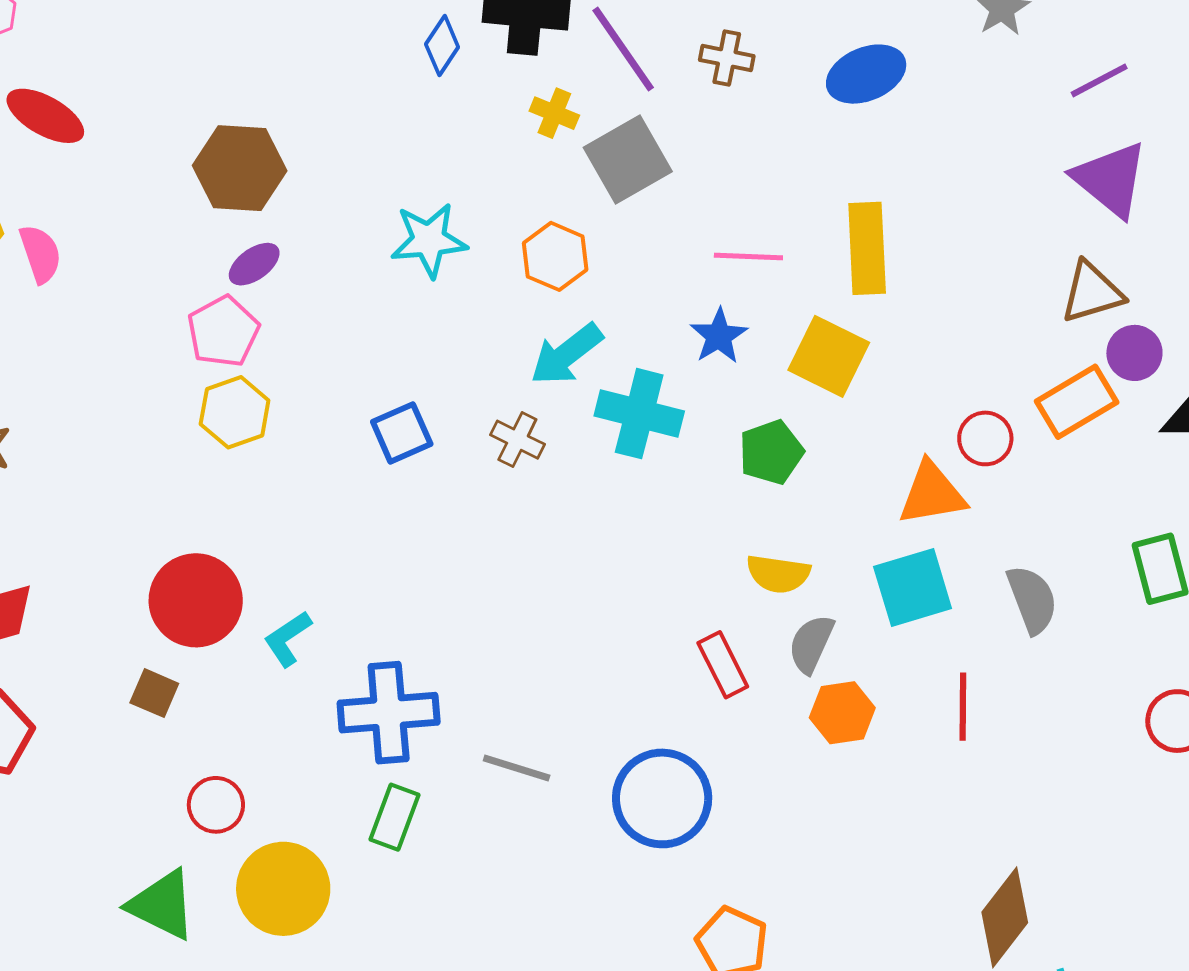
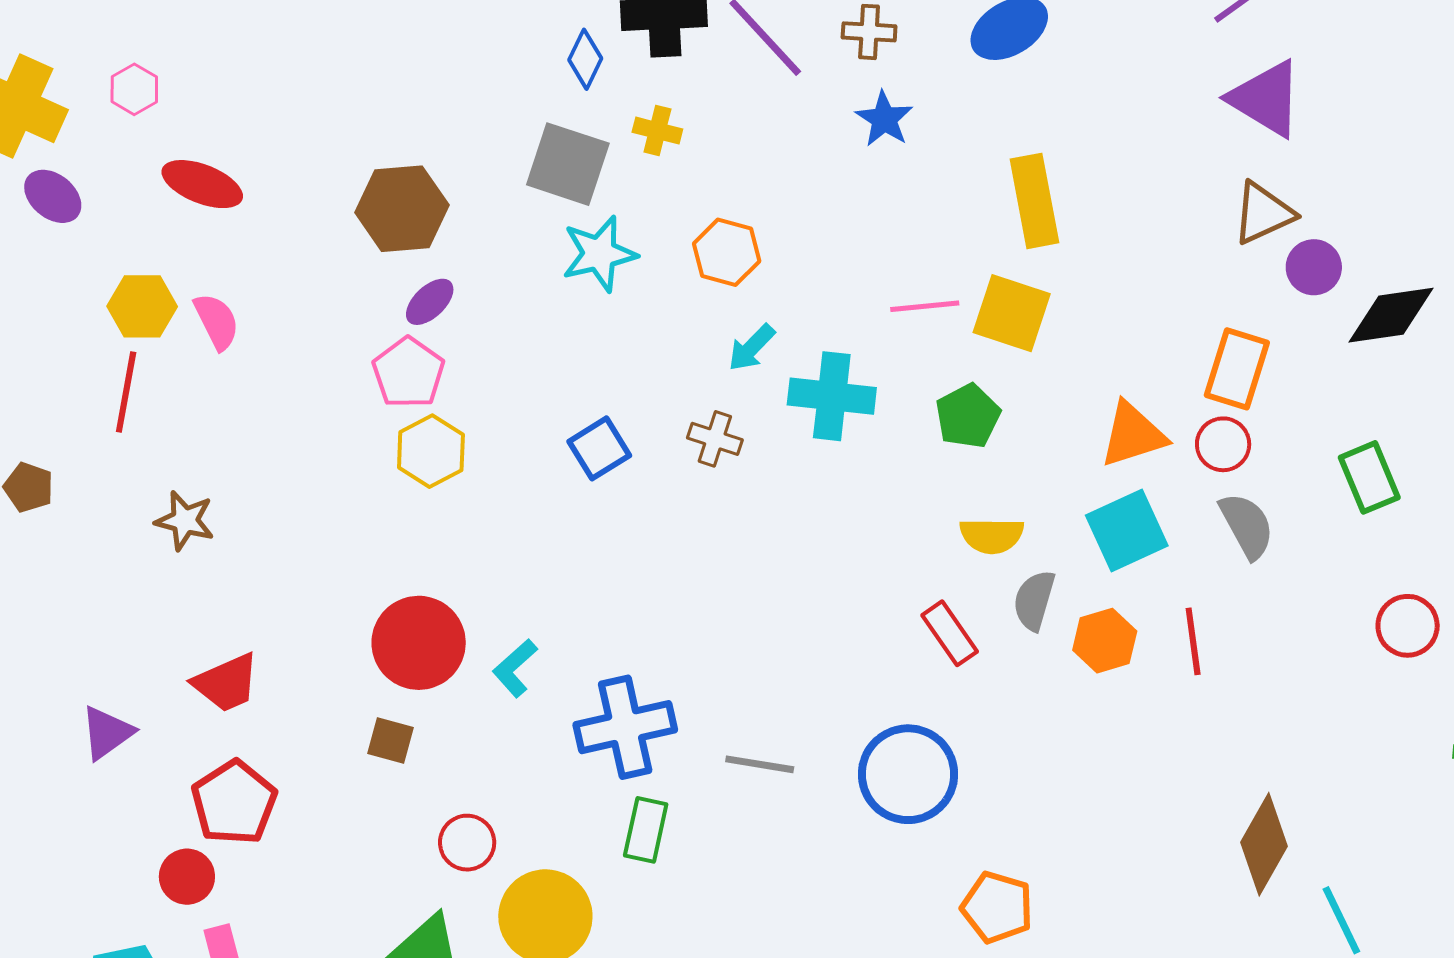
yellow cross: (554, 113) -> (657, 131), moved
gray square: (628, 159) -> (568, 164), moved, turned -34
pink line: (748, 257) -> (925, 306), moved
blue star: (719, 336) -> (884, 119), moved
cyan arrow: (566, 354) -> (752, 348), size x0.7
orange rectangle: (1077, 402) -> (1237, 369), moved, turned -34
red circle: (985, 438) -> (1223, 444), moved
orange hexagon: (842, 713) -> (1105, 641), moved

